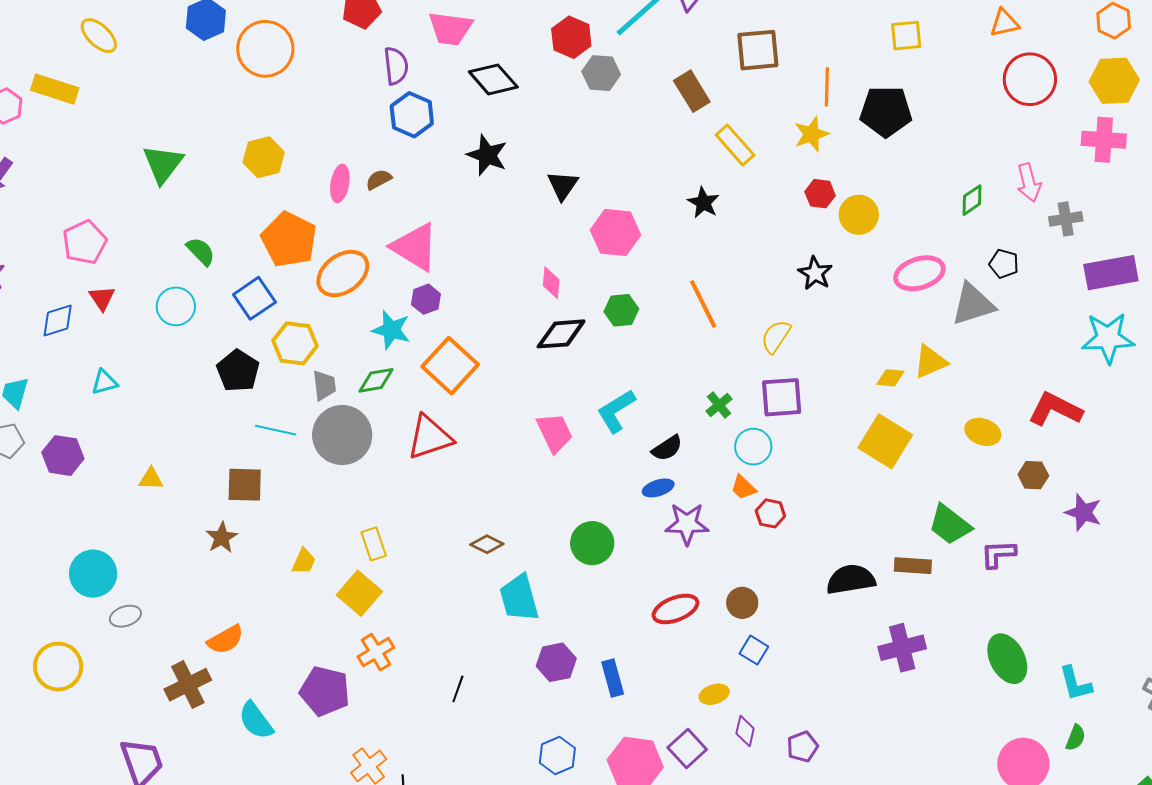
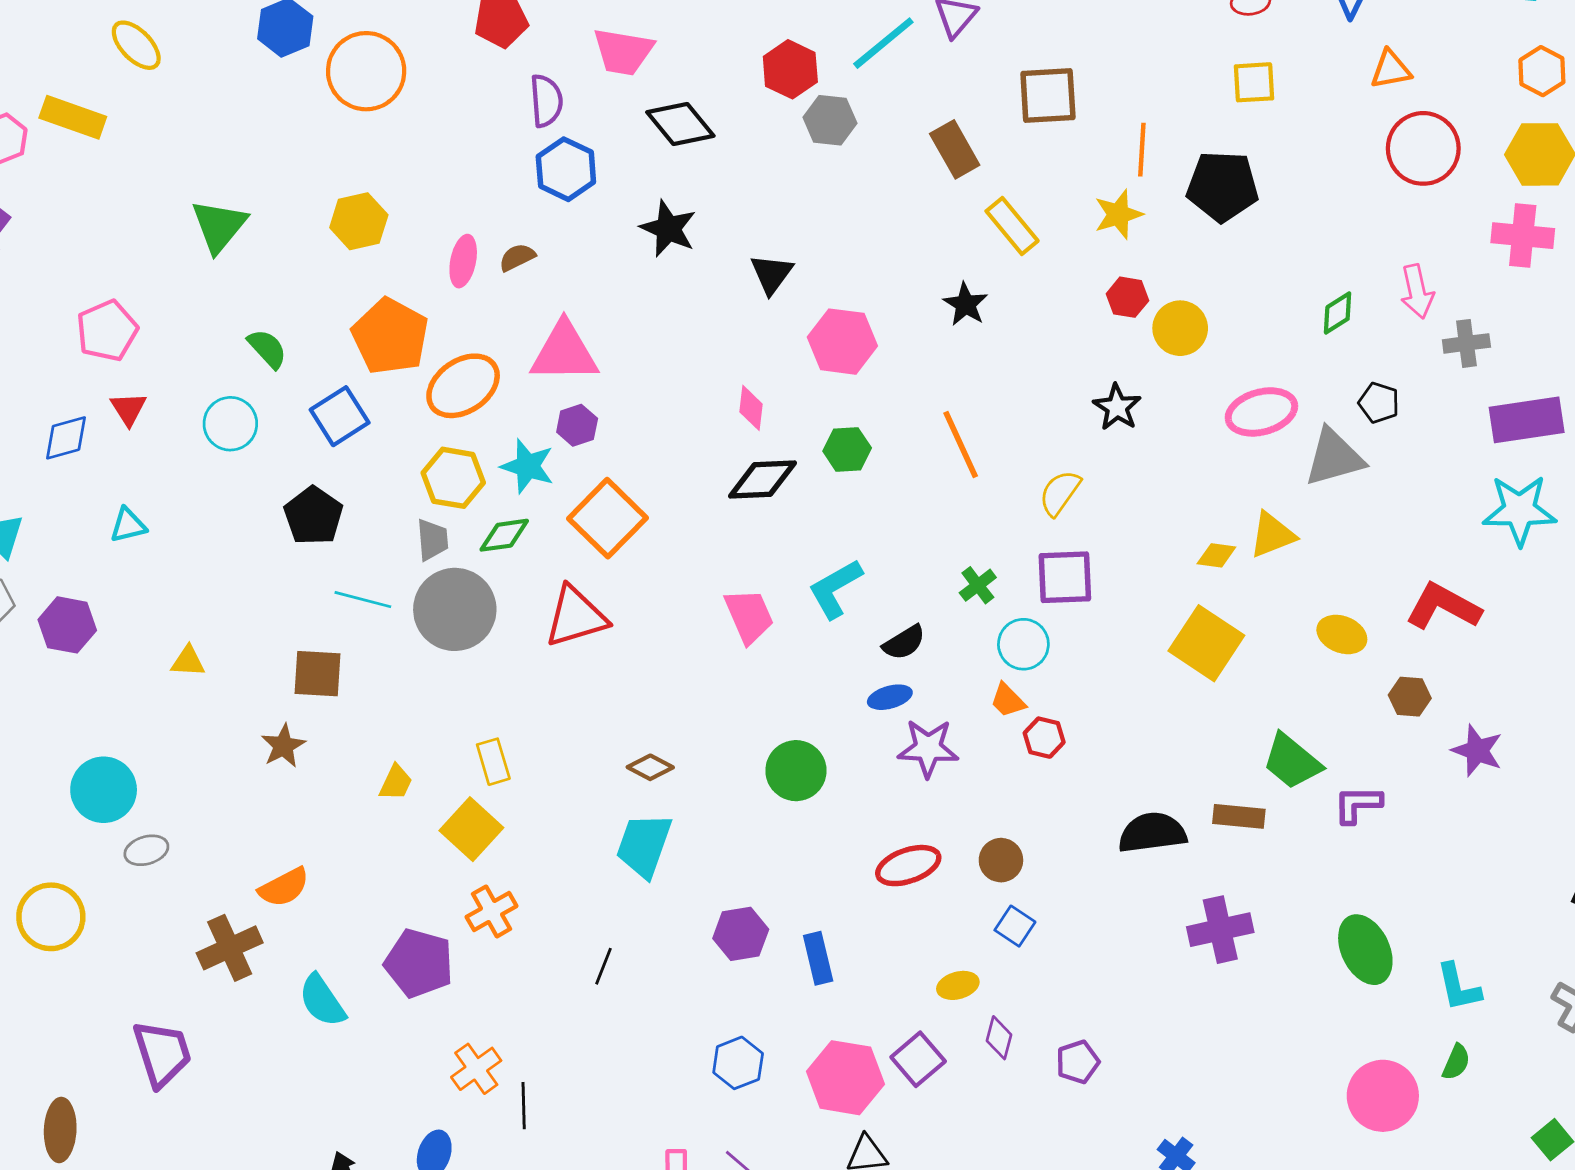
pink triangle: (415, 247) -> (564, 352), turned -34
yellow hexagon: (295, 343) -> (453, 478), moved
cyan trapezoid: (519, 598) -> (644, 845), moved, turned 33

